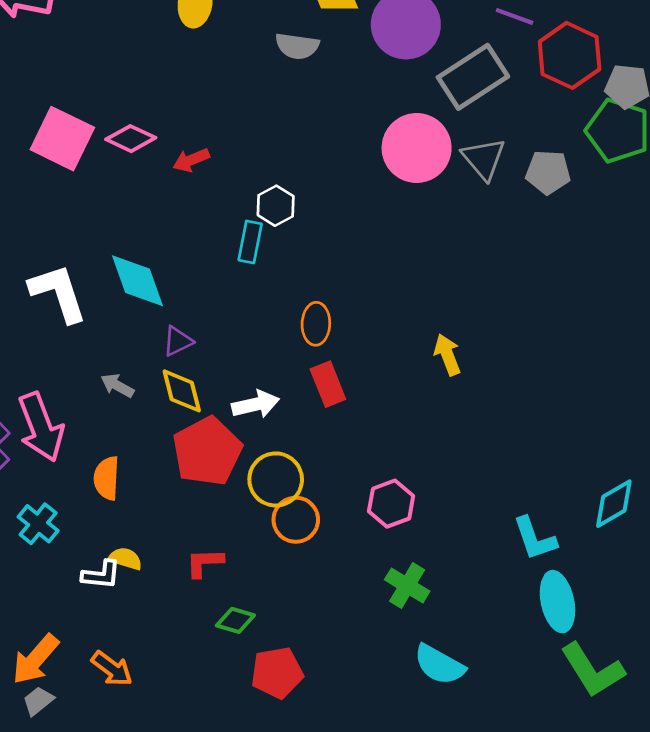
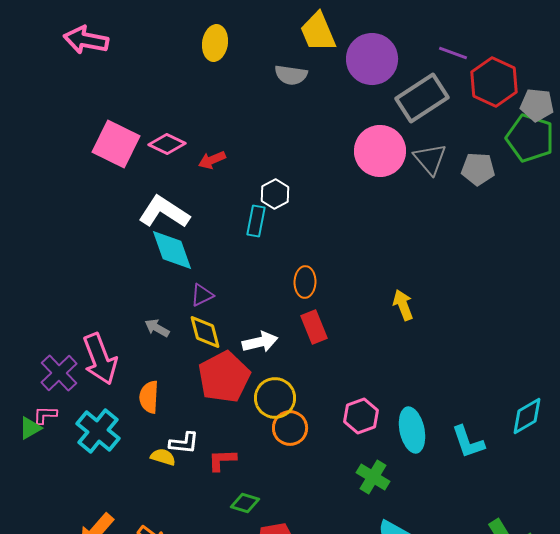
white L-shape: (58, 293) -> (164, 212), moved, turned -39
cyan cross: (38, 524) -> (98, 431), size x1.4
white L-shape: (101, 575) -> (184, 443), moved
cyan ellipse: (557, 602) -> (412, 430), moved

